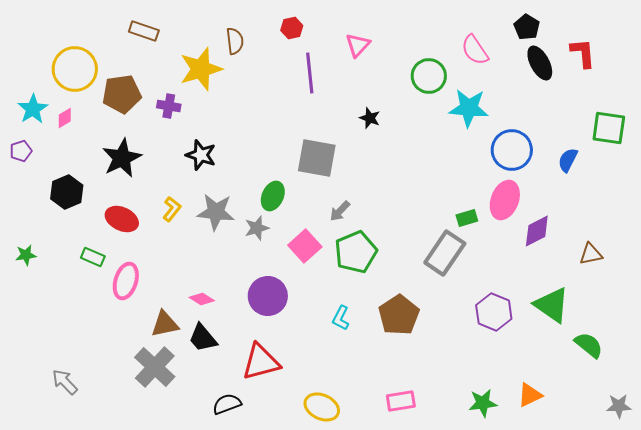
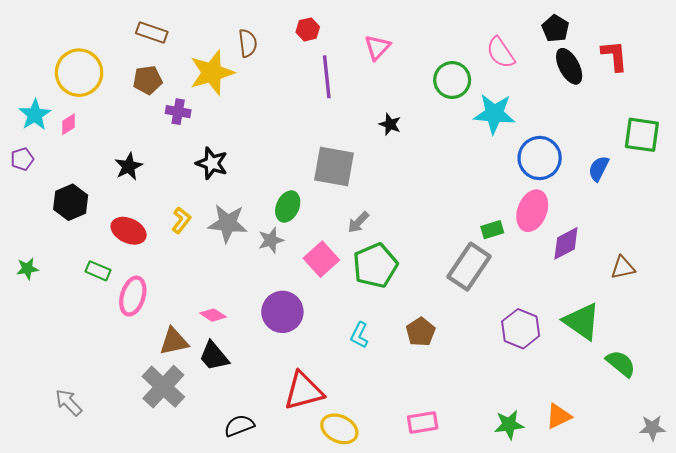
brown pentagon: (122, 94) -> (148, 80), moved, size x0.7
black star: (122, 158) -> (129, 166), size x0.7
brown pentagon: (399, 315) -> (421, 332), size x0.7
red triangle: (261, 362) -> (304, 391), moved

